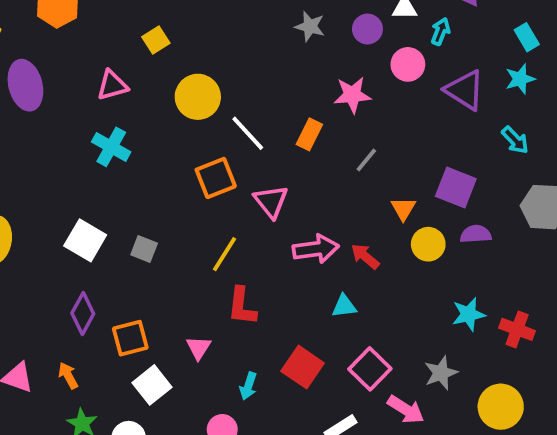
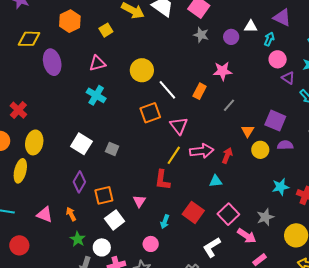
yellow square: (156, 40) -> (106, 30), moved
pink circle: (408, 64) -> (278, 59), moved
purple triangle: (465, 90) -> (288, 78), moved, size x0.6
yellow line: (225, 254) -> (174, 155), moved
red arrow: (365, 256) -> (227, 155), turned 70

